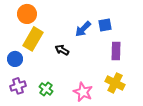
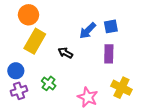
purple rectangle: (116, 51) -> (109, 54), moved
blue circle: (15, 59) -> (16, 71), moved
green cross: (46, 89) -> (49, 83), moved

